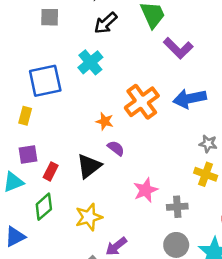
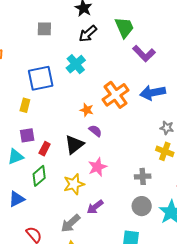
pink star: (146, 190) -> (97, 167), moved

